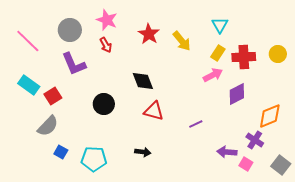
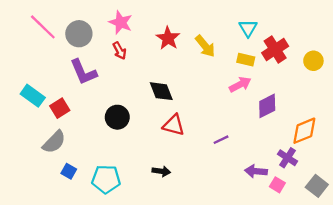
pink line: (28, 41) -> (43, 27), moved
yellow rectangle: (218, 53) -> (246, 60), turned 70
red cross: (244, 57) -> (275, 50), moved, turned -30

